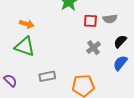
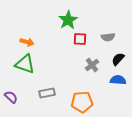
red square: (90, 21) -> (80, 39), moved
blue semicircle: (120, 63) -> (118, 80), turned 56

